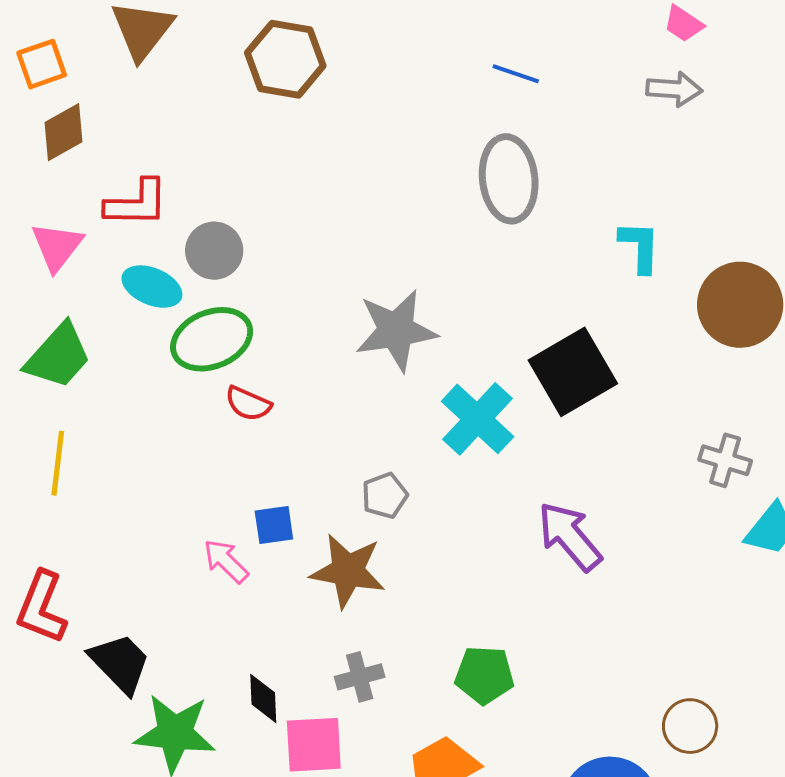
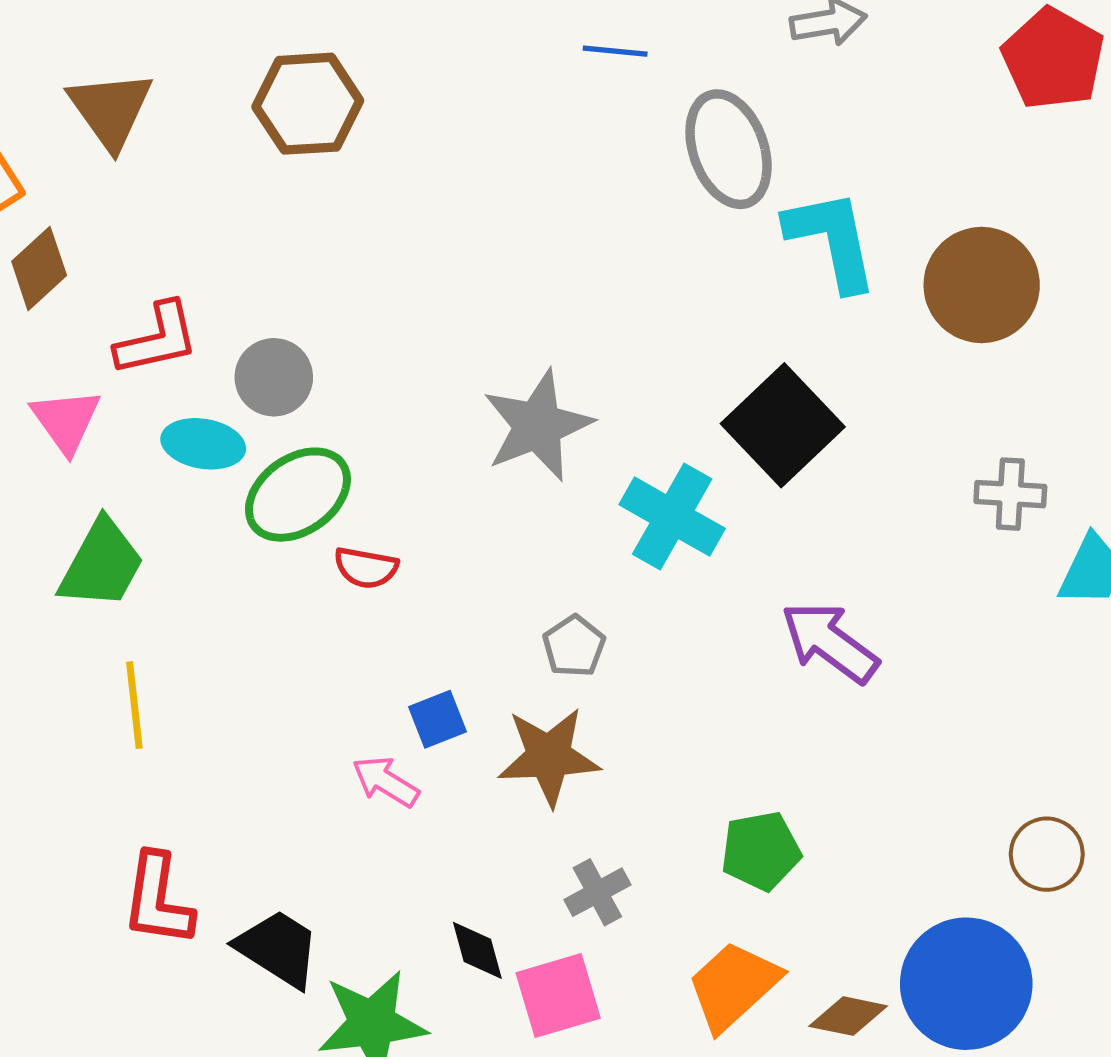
gray ellipse: (509, 179) -> (729, 149), moved
cyan L-shape: (640, 247) -> (832, 240), size x1.5

